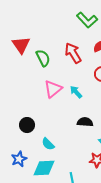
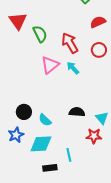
red arrow: (73, 53) -> (70, 43), moved
black semicircle: (85, 122) -> (77, 112), moved
black circle: (27, 125) -> (24, 112), moved

